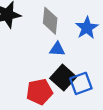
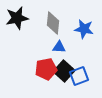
blue star: (87, 28) -> (84, 29), turned -30
red pentagon: (39, 92) -> (46, 69), moved

